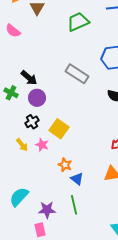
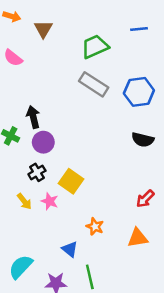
gray rectangle: (77, 74) -> (94, 84), moved
black arrow: (29, 78) -> (33, 117), turned -144
orange star: (65, 165) -> (95, 227), moved
blue triangle: (77, 179) -> (70, 249), moved

